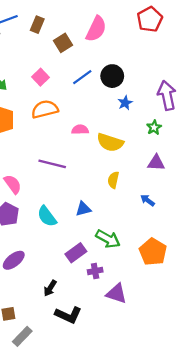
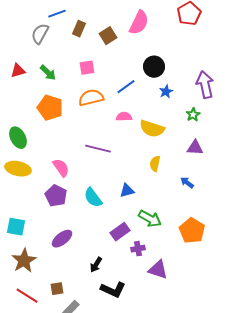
brown rectangle: (37, 25) -> (79, 29), moved
pink square: (40, 77) -> (87, 68), turned 35
blue line: (82, 77) -> (126, 87), moved

